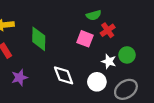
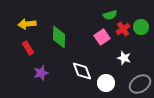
pink square: (85, 39) -> (102, 37), turned 35
green circle: (127, 55) -> (141, 27), moved
white circle: (97, 82) -> (106, 83), moved

